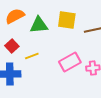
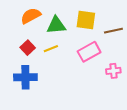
yellow line: (32, 56) -> (51, 49), moved
pink rectangle: (70, 62) -> (89, 52), moved

